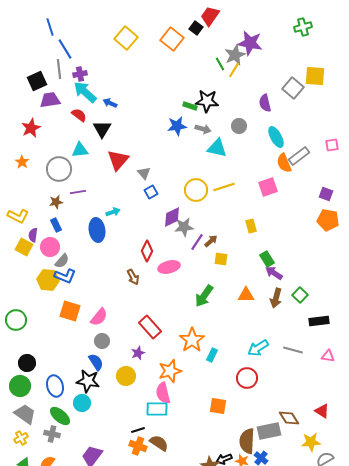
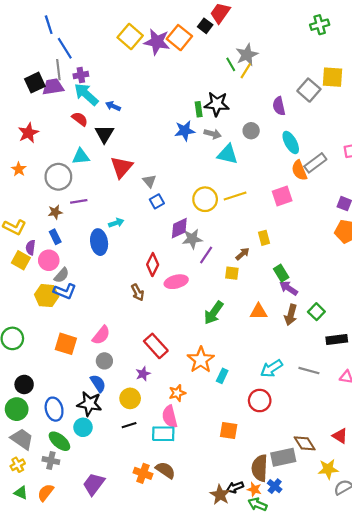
purple star: (250, 43) -> (157, 42), moved
purple trapezoid: (50, 100) -> (53, 87), moved
green rectangle: (190, 106) -> (199, 109), turned 64
brown arrow: (211, 241) -> (243, 254), moved
orange square: (70, 311) -> (66, 344), moved
orange star: (170, 371) -> (177, 393), size x0.7
black line: (138, 430) -> (129, 425), moved

